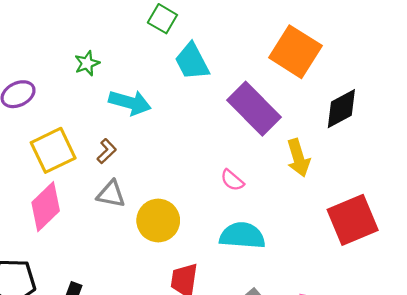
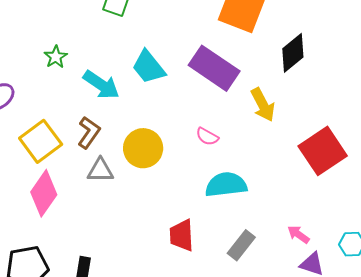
cyan trapezoid: (192, 61) -> (149, 67), moved
cyan arrow: (130, 103) -> (101, 85), turned 30
brown L-shape: (107, 151) -> (89, 133), size x1.4
yellow circle: (158, 220) -> (143, 148), moved

